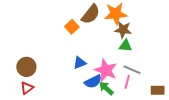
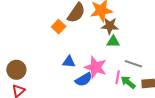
blue triangle: (80, 63) -> (69, 62), turned 32
gray line: (132, 70) -> (133, 64), moved
green arrow: (106, 88) -> (128, 82), moved

